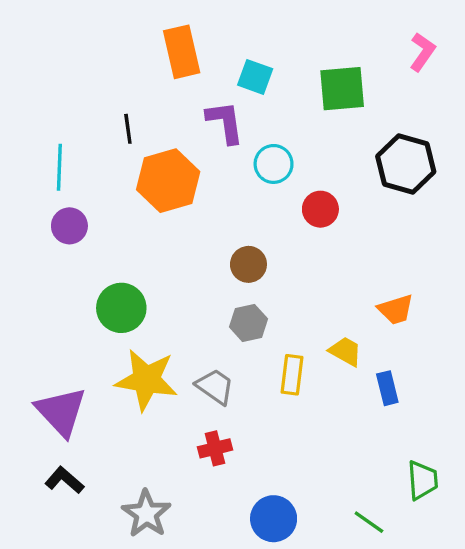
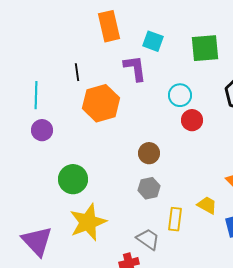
cyan circle: (274, 164) -> (180, 95), moved
yellow star: (146, 380) -> (88, 222), turned -30
gray trapezoid: (215, 387) -> (148, 239), moved

